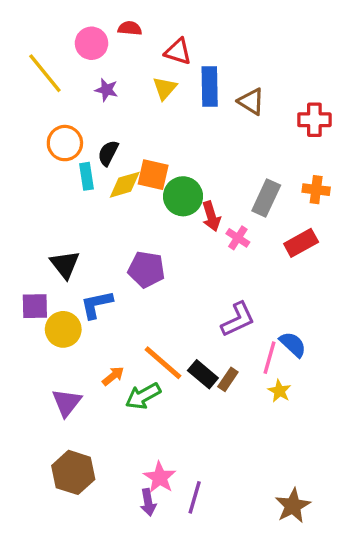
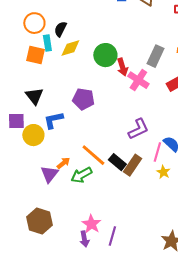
orange square: (153, 175) -> (35, 55), moved
pink cross: (238, 238) -> (138, 80), size x1.5
brown rectangle: (228, 379) -> (132, 165), size x1.5
purple triangle: (67, 403) -> (49, 174), moved

